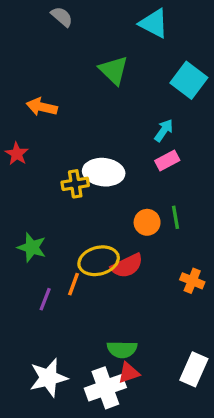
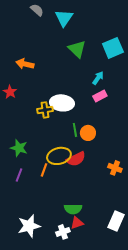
cyan triangle: (154, 23) -> (64, 18), moved, turned 36
green triangle: (114, 70) -> (77, 49), moved
cyan square: (189, 80) -> (113, 48), turned 30
green line: (175, 217) -> (75, 130), moved
purple line: (45, 299) -> (19, 175), moved
white cross: (105, 388) -> (63, 232), size x0.6

